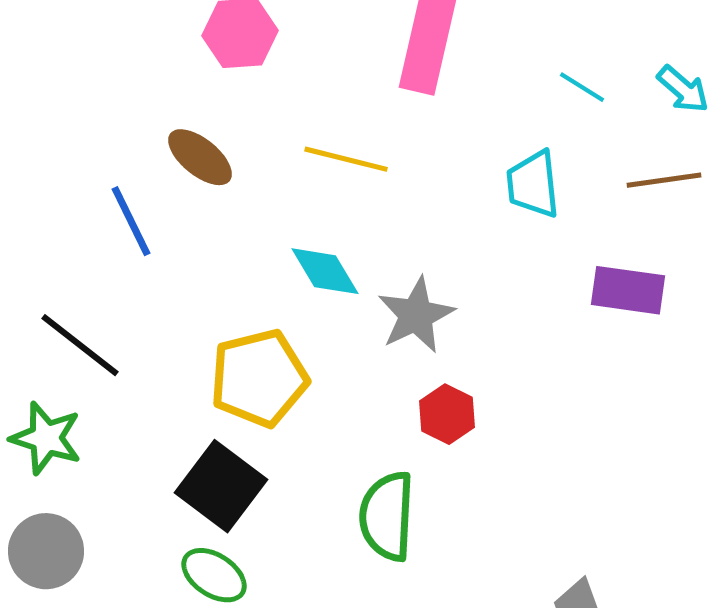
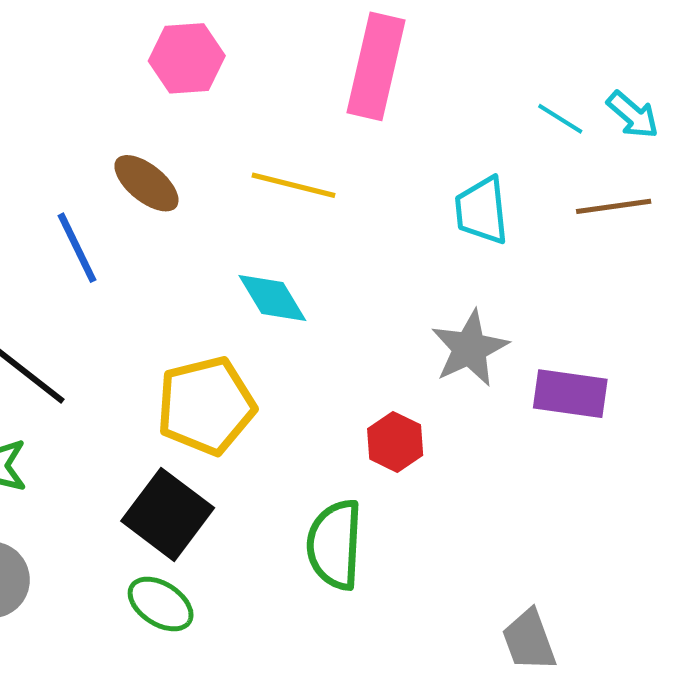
cyan line: (582, 87) -> (560, 119), moved
purple rectangle: (628, 290) -> (570, 394), moved
gray star: (416, 315) -> (470, 348), moved

